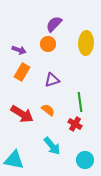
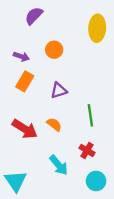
purple semicircle: (54, 24) -> (34, 16), moved
yellow ellipse: (86, 43) -> (97, 28), moved
red cross: (75, 124) -> (87, 150), moved
cyan triangle: (14, 160) -> (16, 181), turned 45

